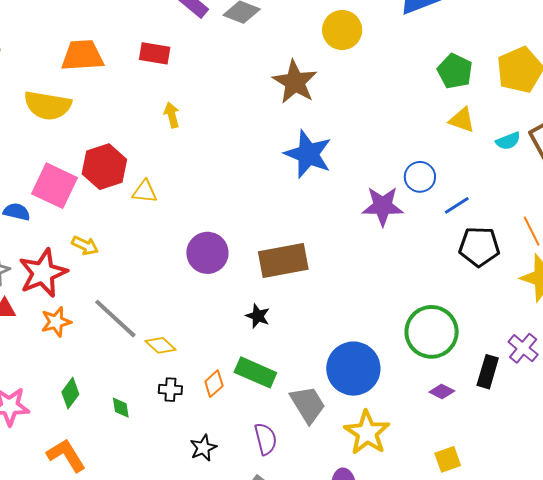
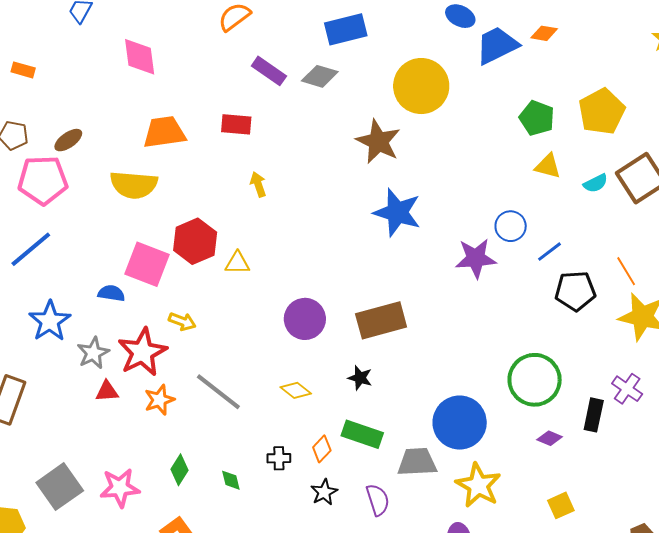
yellow circle: (342, 30) -> (421, 86), size x1.4
yellow diamond: (161, 345) -> (296, 390), moved
gray trapezoid: (308, 404) -> (417, 462), turned -57
black star: (203, 448) -> (324, 492), moved

